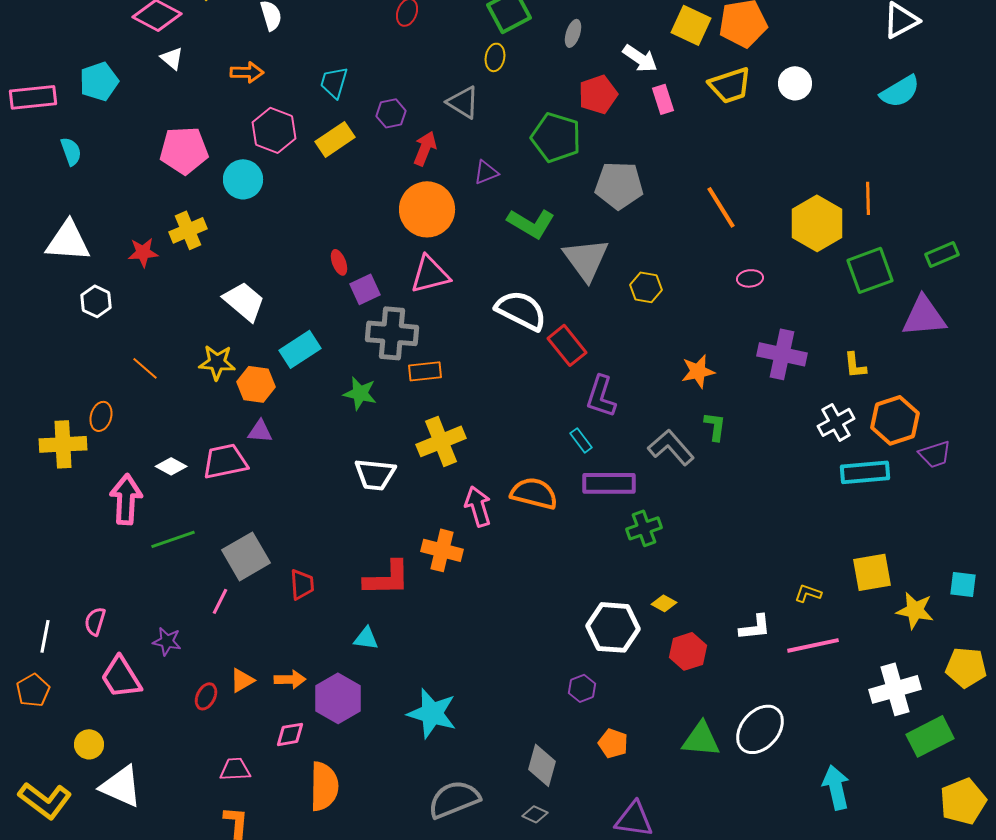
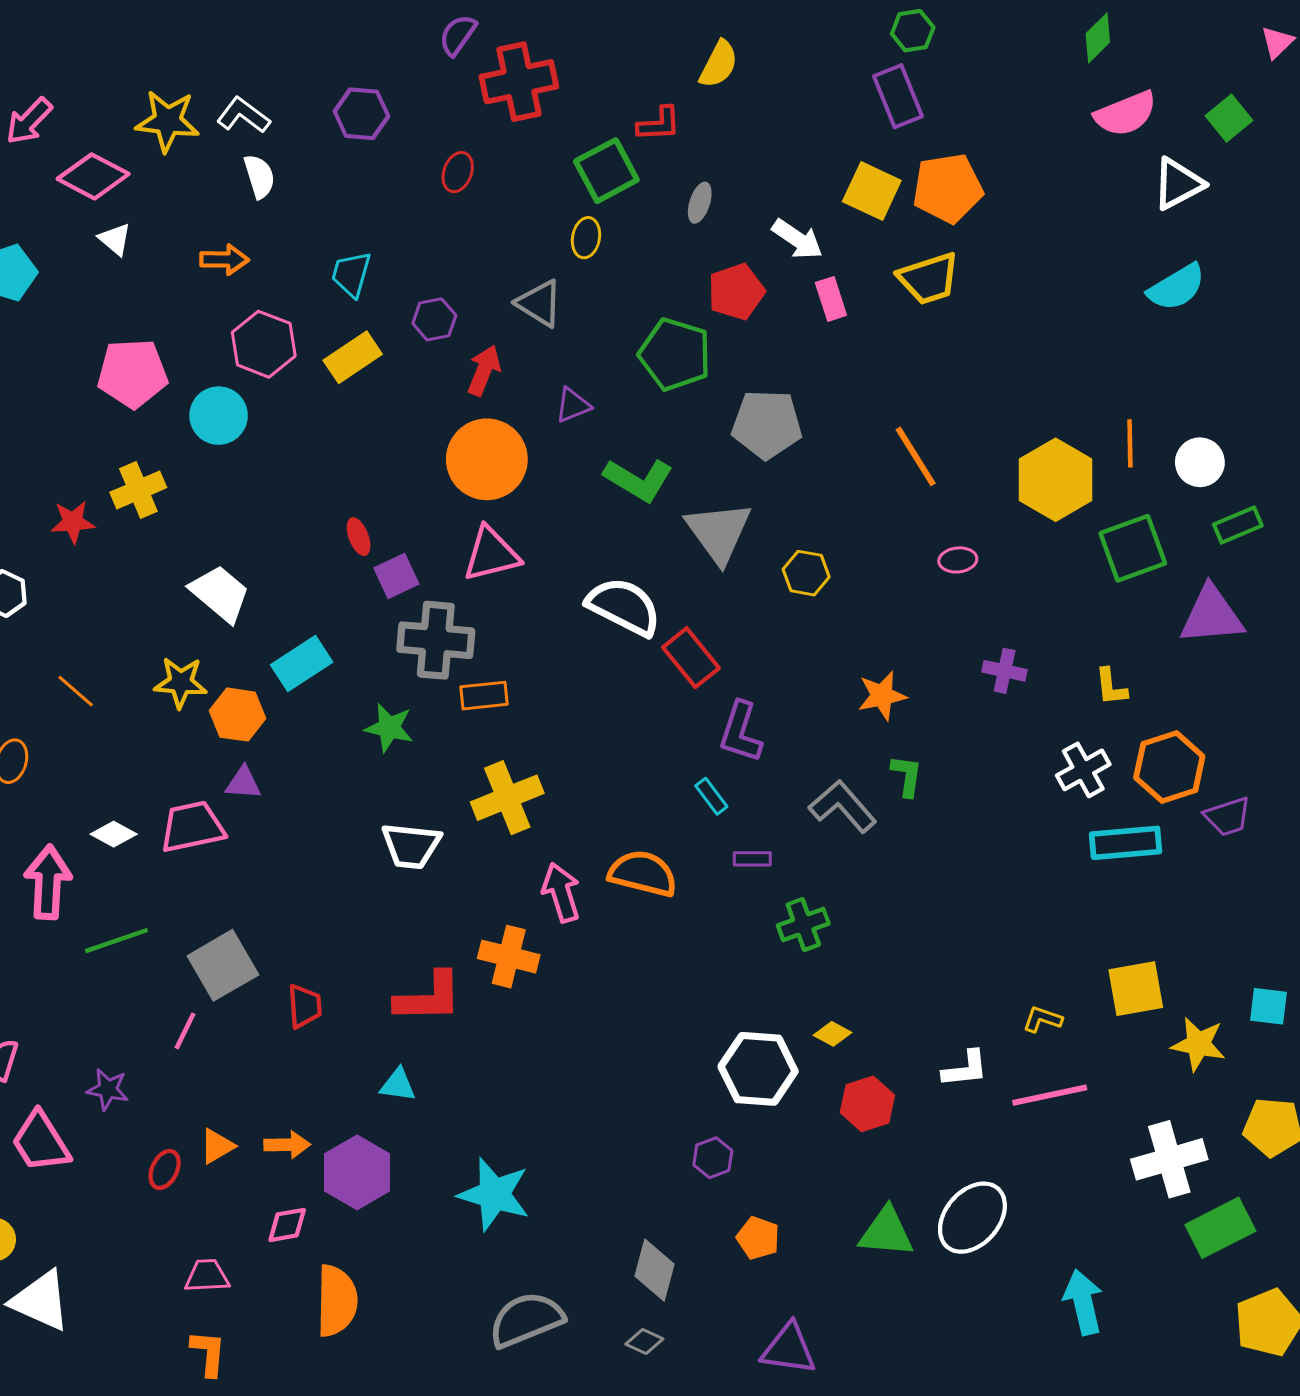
white circle: (795, 83) -> (1200, 462), moved
purple cross: (782, 354) -> (1005, 671), size x0.6
purple rectangle: (609, 483) -> (752, 859), size x0.5

